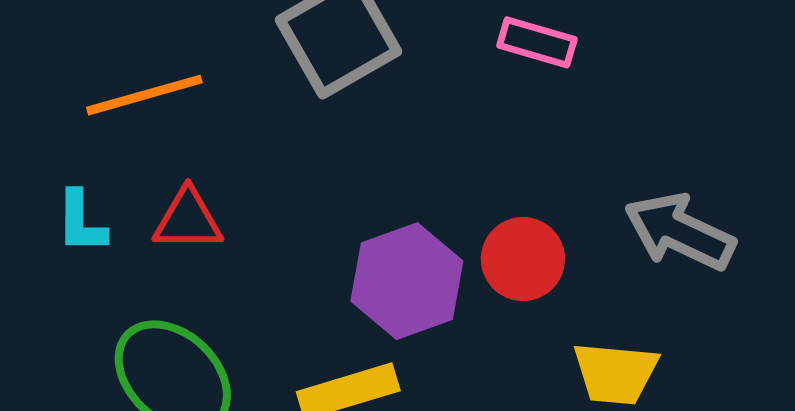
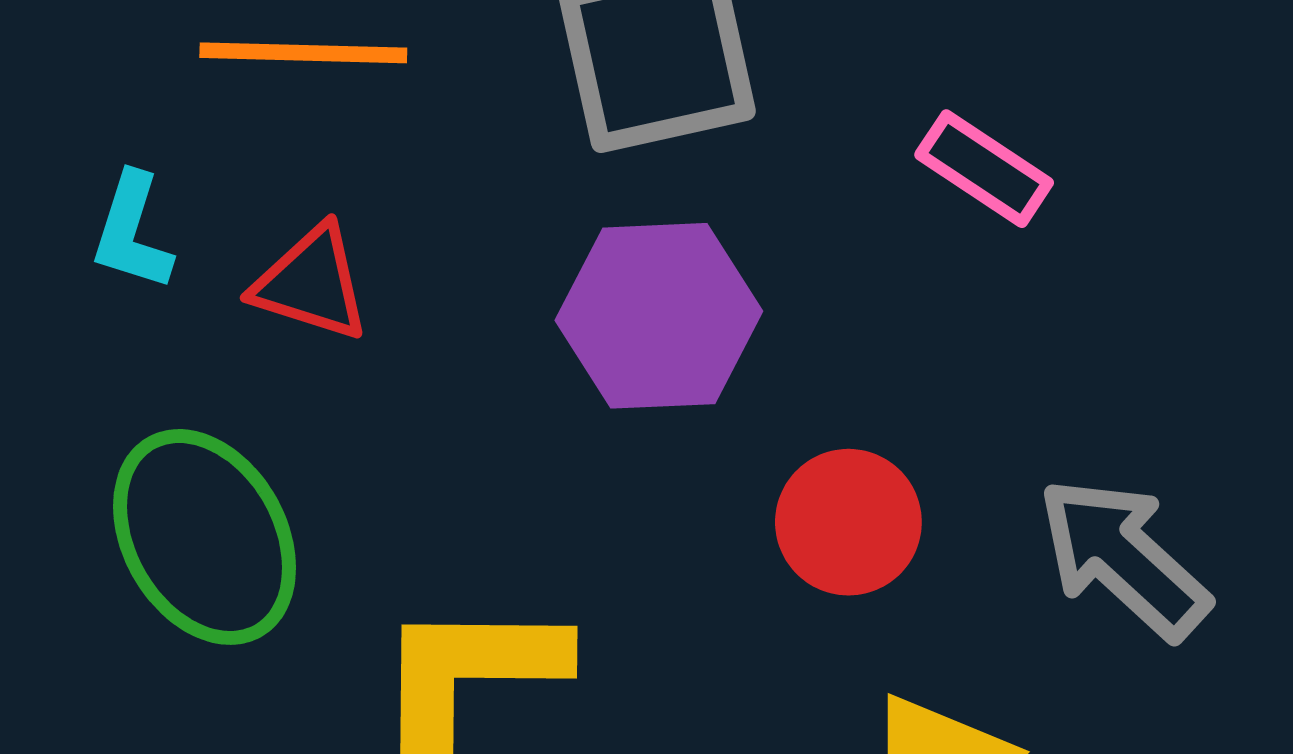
purple hexagon: (407, 281) -> (659, 316), moved

